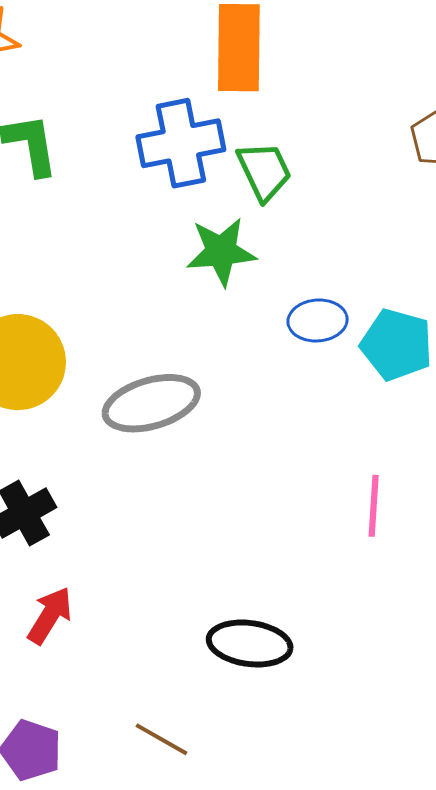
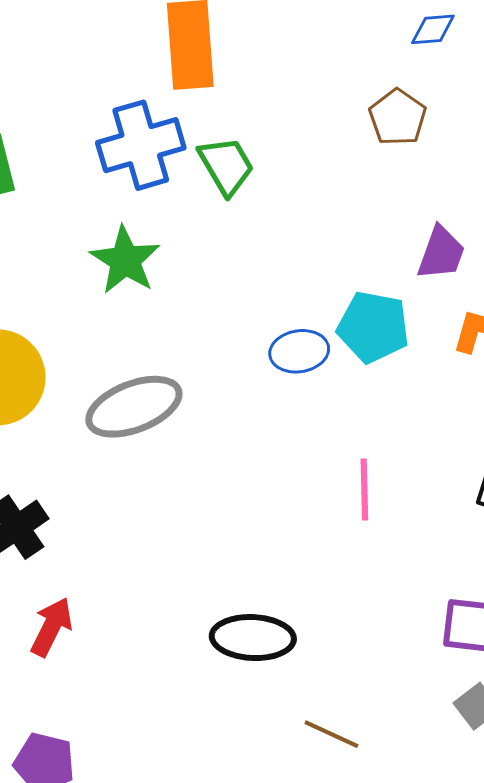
green star: (221, 252) -> (125, 260), moved, turned -30
blue ellipse: (318, 320) -> (299, 351), moved
brown line: (162, 739) -> (331, 734), moved

